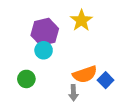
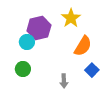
cyan circle: (44, 50) -> (27, 42), moved
orange semicircle: (85, 74) -> (83, 46), moved, turned -40

